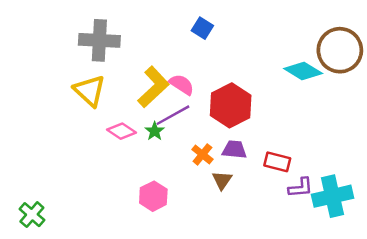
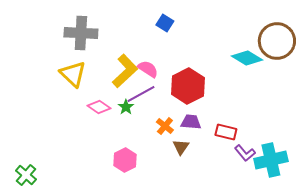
purple L-shape: (301, 188) -> (245, 153), turned 55

